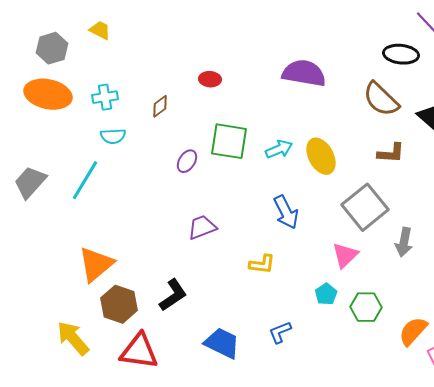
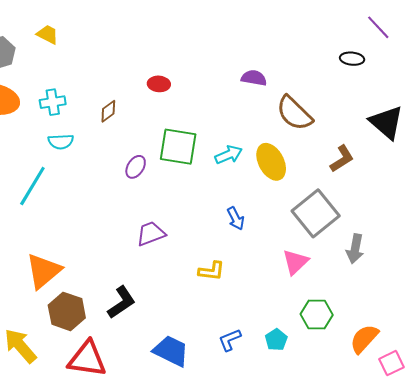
black ellipse: (401, 54) -> (352, 59), size x0.7
purple semicircle: (304, 73) -> (254, 78), size x0.6
brown semicircle: (381, 99) -> (294, 113), moved
brown L-shape: (391, 153) -> (342, 159), turned -36
blue arrow: (286, 212) -> (236, 218), size x0.7
cyan pentagon: (326, 294) -> (276, 340), moved

